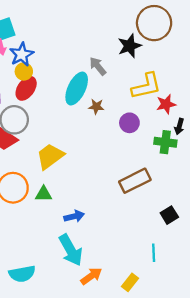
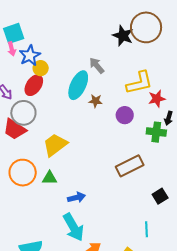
black star: (130, 46) -> (123, 36), moved, turned -30
yellow circle: (24, 71) -> (41, 68), moved

